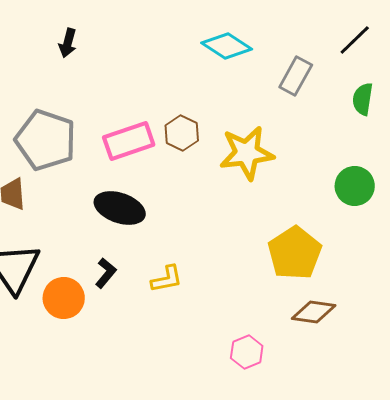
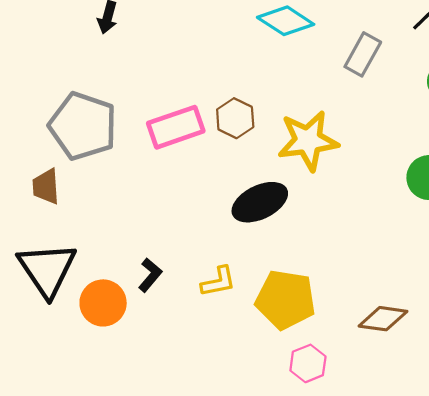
black ellipse: (120, 208) -> (260, 202), moved, turned -45
yellow pentagon: (295, 253) -> (286, 300), moved, turned -30

